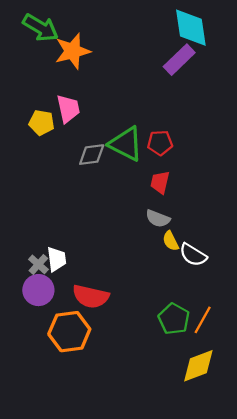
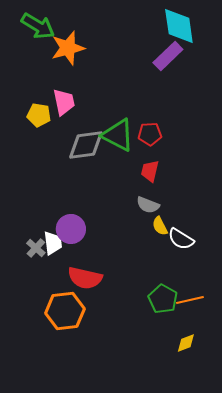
gray diamond: (92, 155) -> (86, 145), size x1.4
purple circle: (38, 290) -> (71, 229), moved
orange line: (203, 320) -> (190, 300), turned 48
yellow diamond: (198, 366) -> (186, 343), size x0.6

